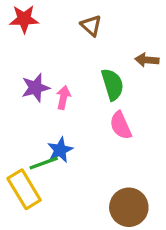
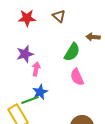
red star: (24, 19) -> (27, 18), moved
green semicircle: (112, 84) -> (72, 52), turned 48
pink arrow: (63, 98) -> (36, 69), moved

